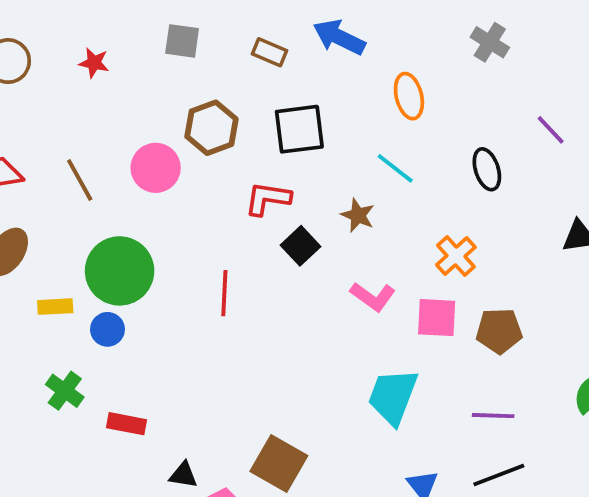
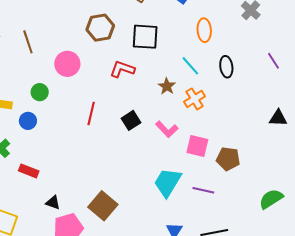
pink circle: (156, 168) -> (67, 64), moved
black ellipse: (487, 169) -> (226, 67), moved
black square: (301, 246) -> (131, 120), moved
orange cross: (456, 256) -> (195, 99), moved
green circle: (120, 271) -> (40, 92), size x0.5
purple line: (493, 416) -> (203, 190), moved

